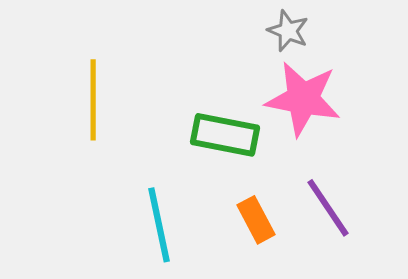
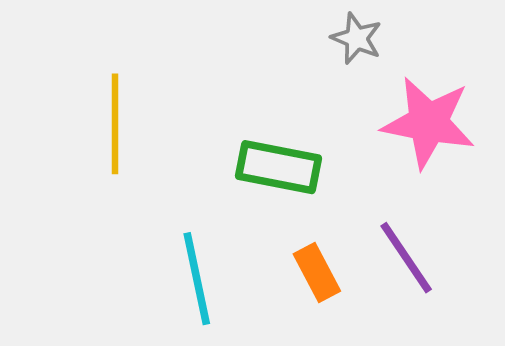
pink star: (303, 99) -> (428, 123), moved

